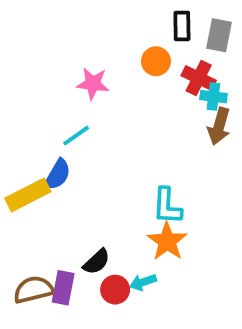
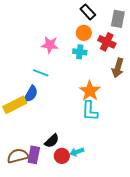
black rectangle: (182, 26) -> (88, 12), moved, turned -42
cyan cross: (213, 97) -> (80, 52), moved
cyan line: (76, 136) -> (41, 73), turned 56
orange star: (167, 241) -> (90, 91), moved

